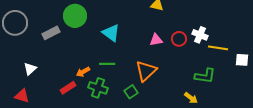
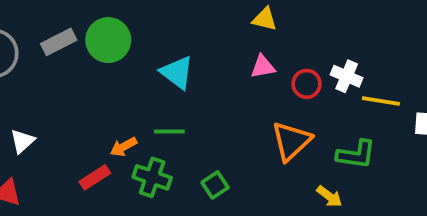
gray rectangle: (51, 33) -> (59, 42), moved
pink triangle: (156, 40) -> (263, 67), moved
orange triangle: (146, 71) -> (291, 141), moved

